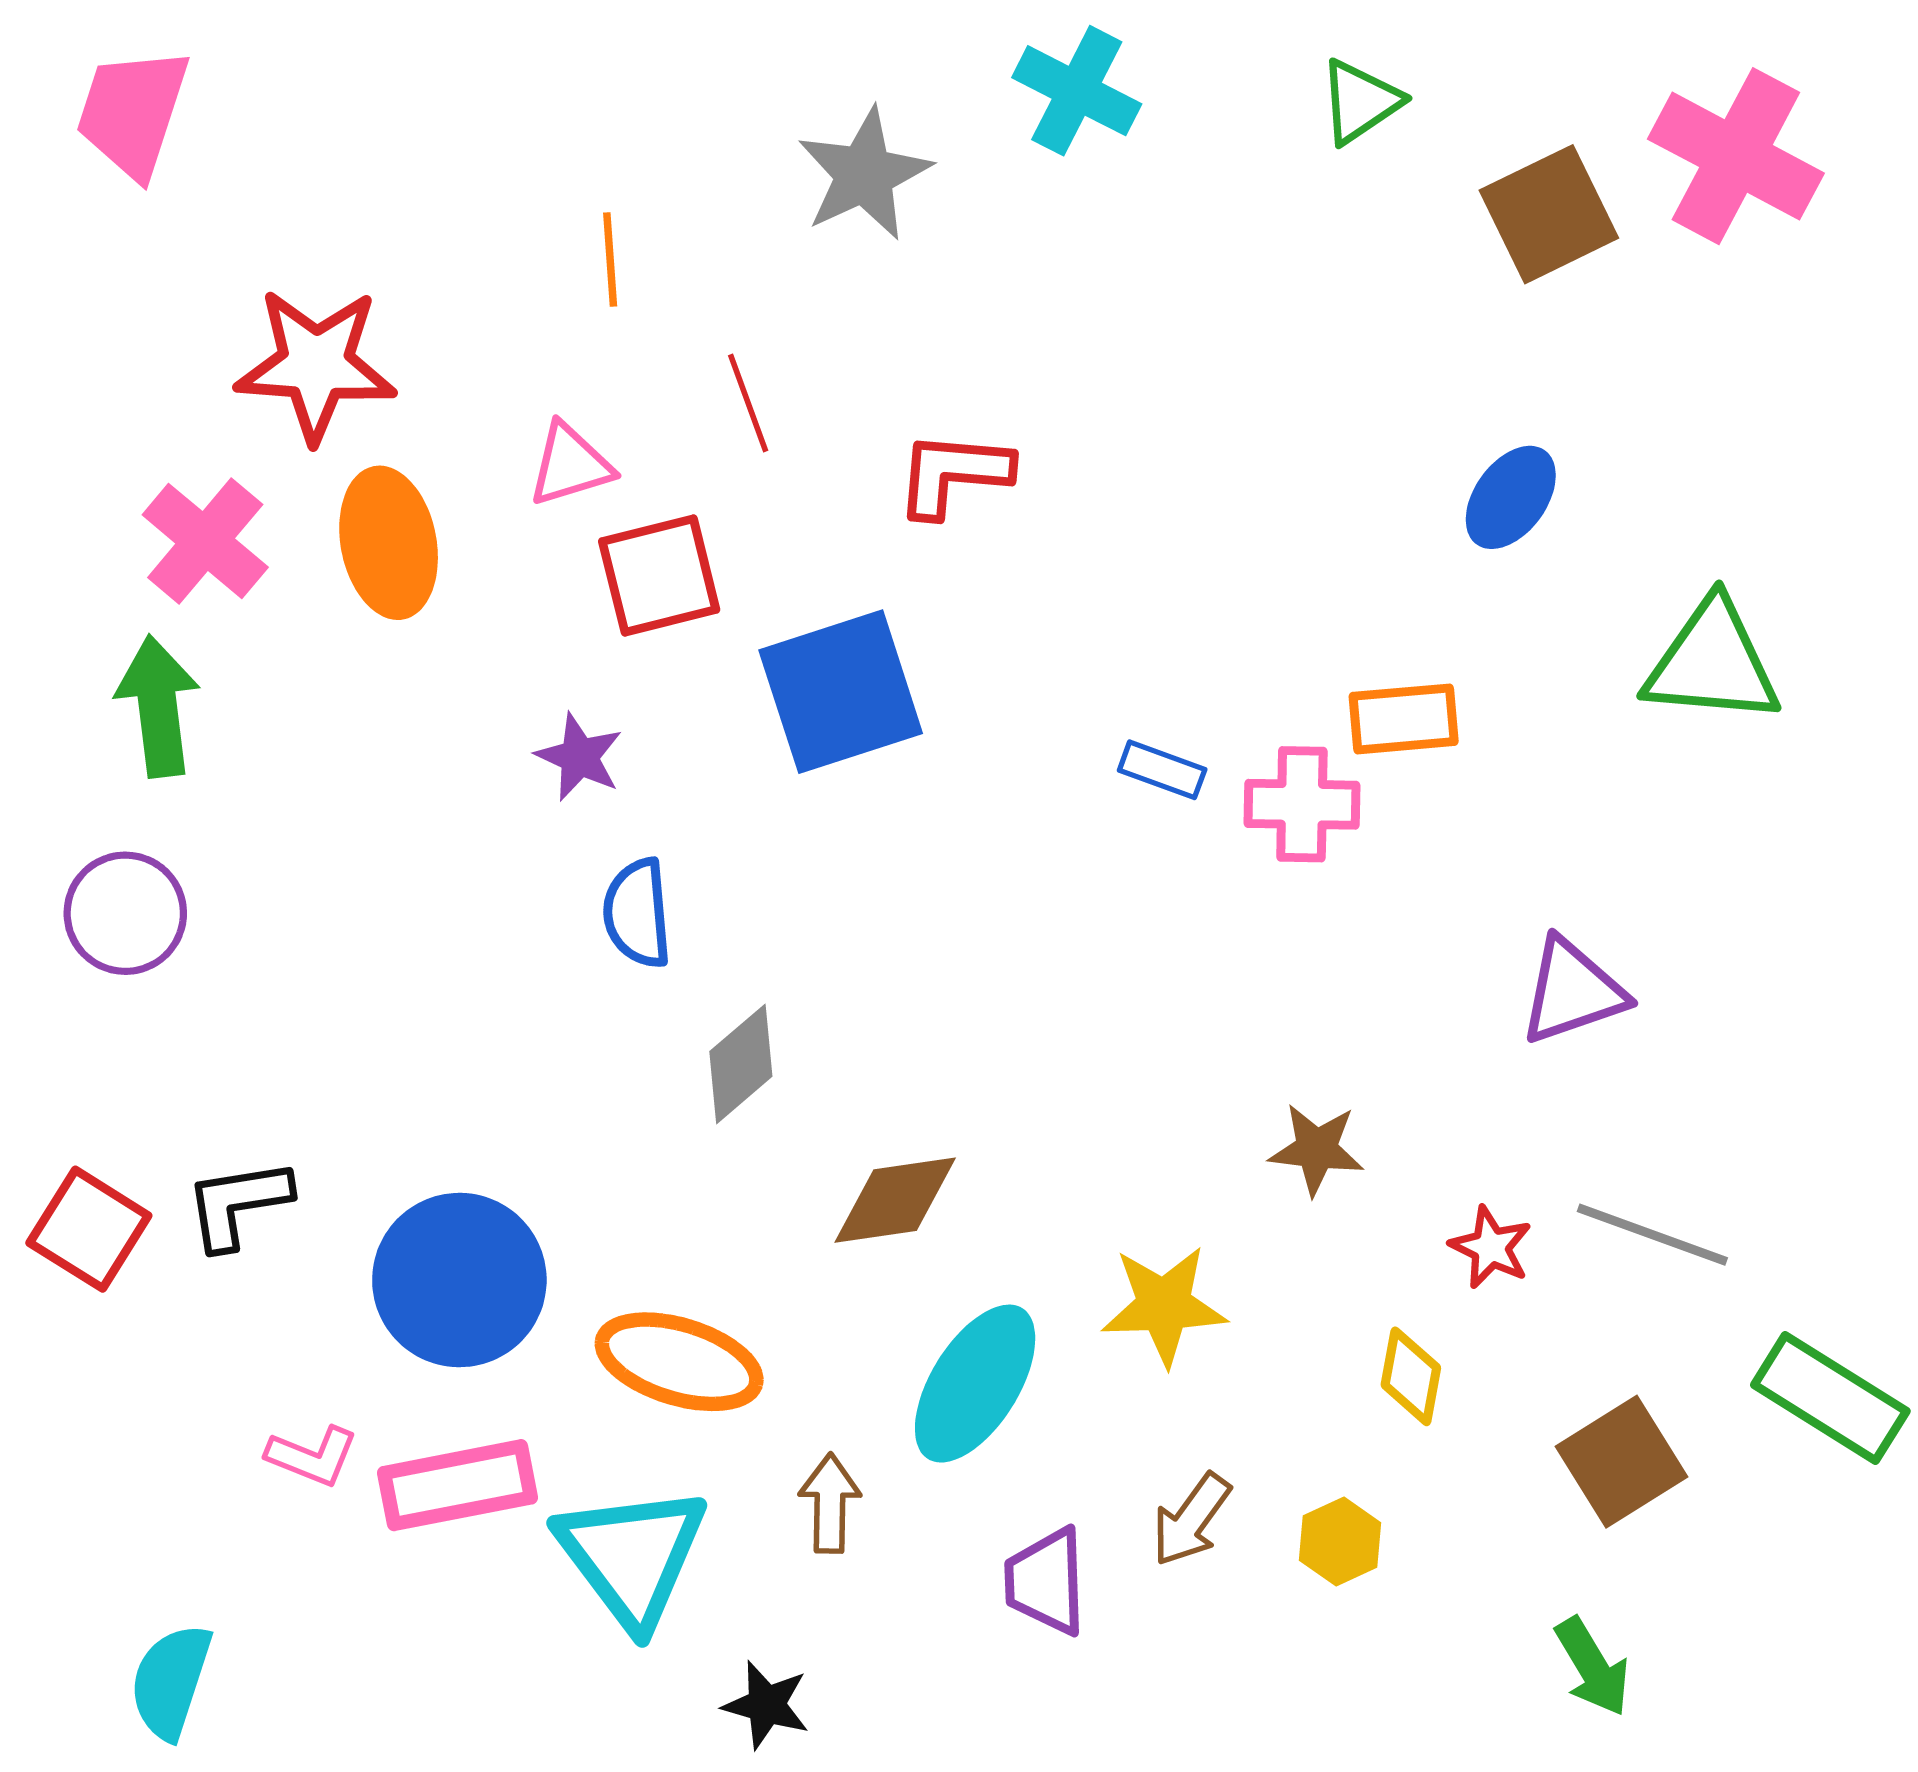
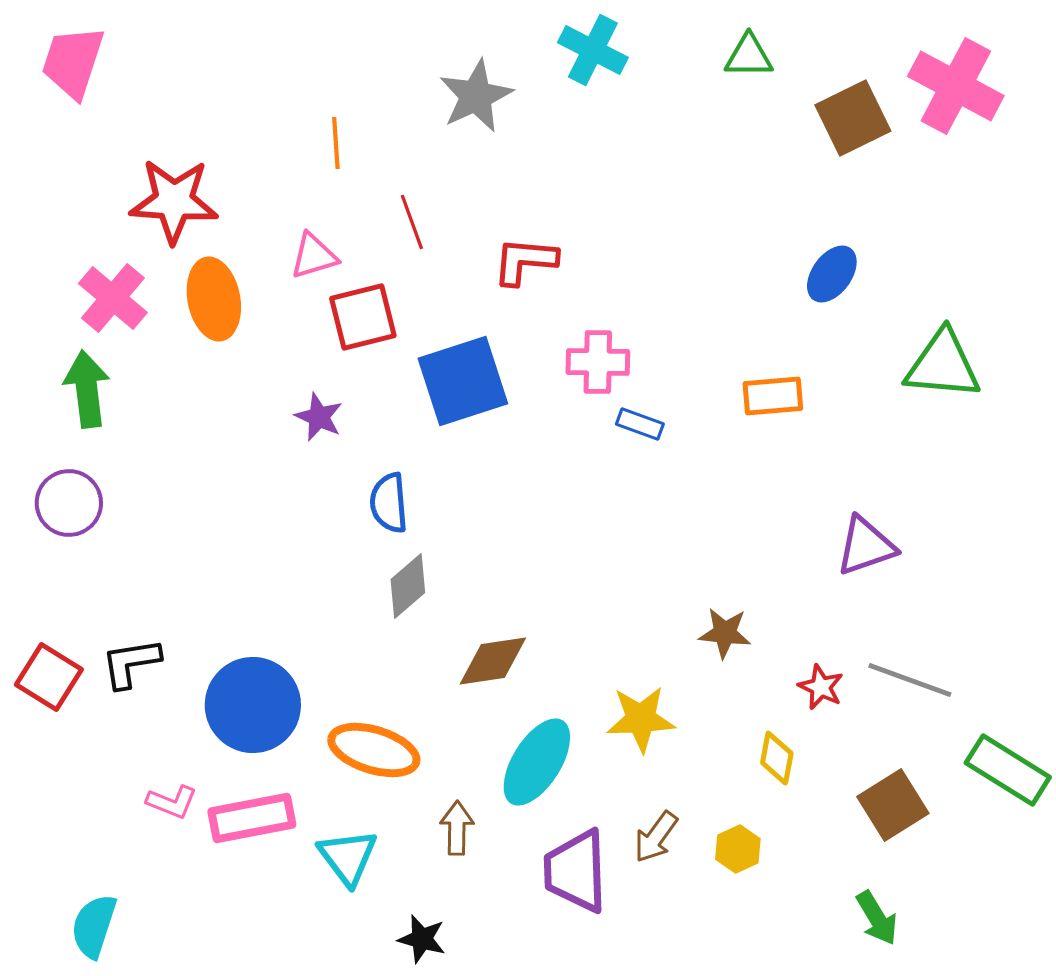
green triangle: (1360, 102) -> (749, 56), turned 34
pink cross: (1302, 804) -> (598, 362), moved
blue semicircle: (637, 913) -> (389, 503), moved
cyan triangle: (632, 1556) -> (348, 857), size x0.7
purple trapezoid: (1046, 1581) -> (576, 871), size x1.4

